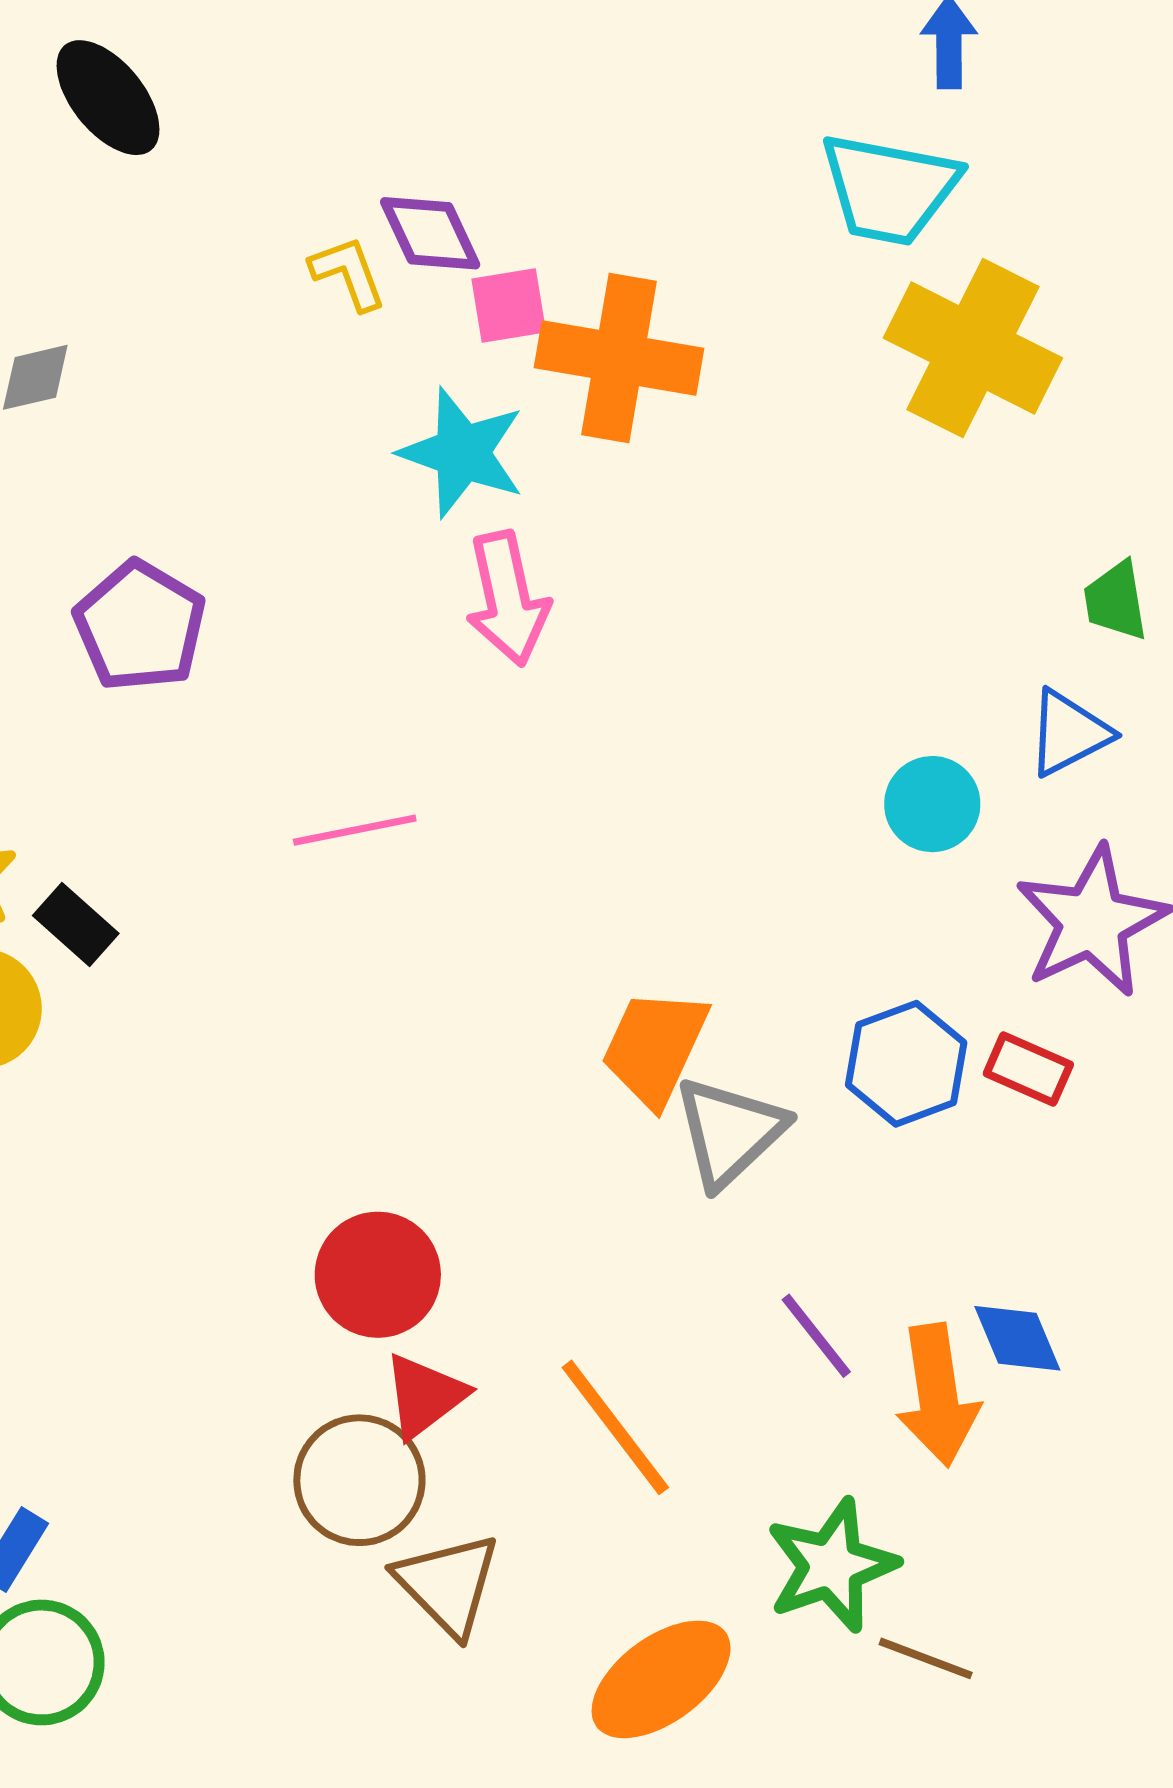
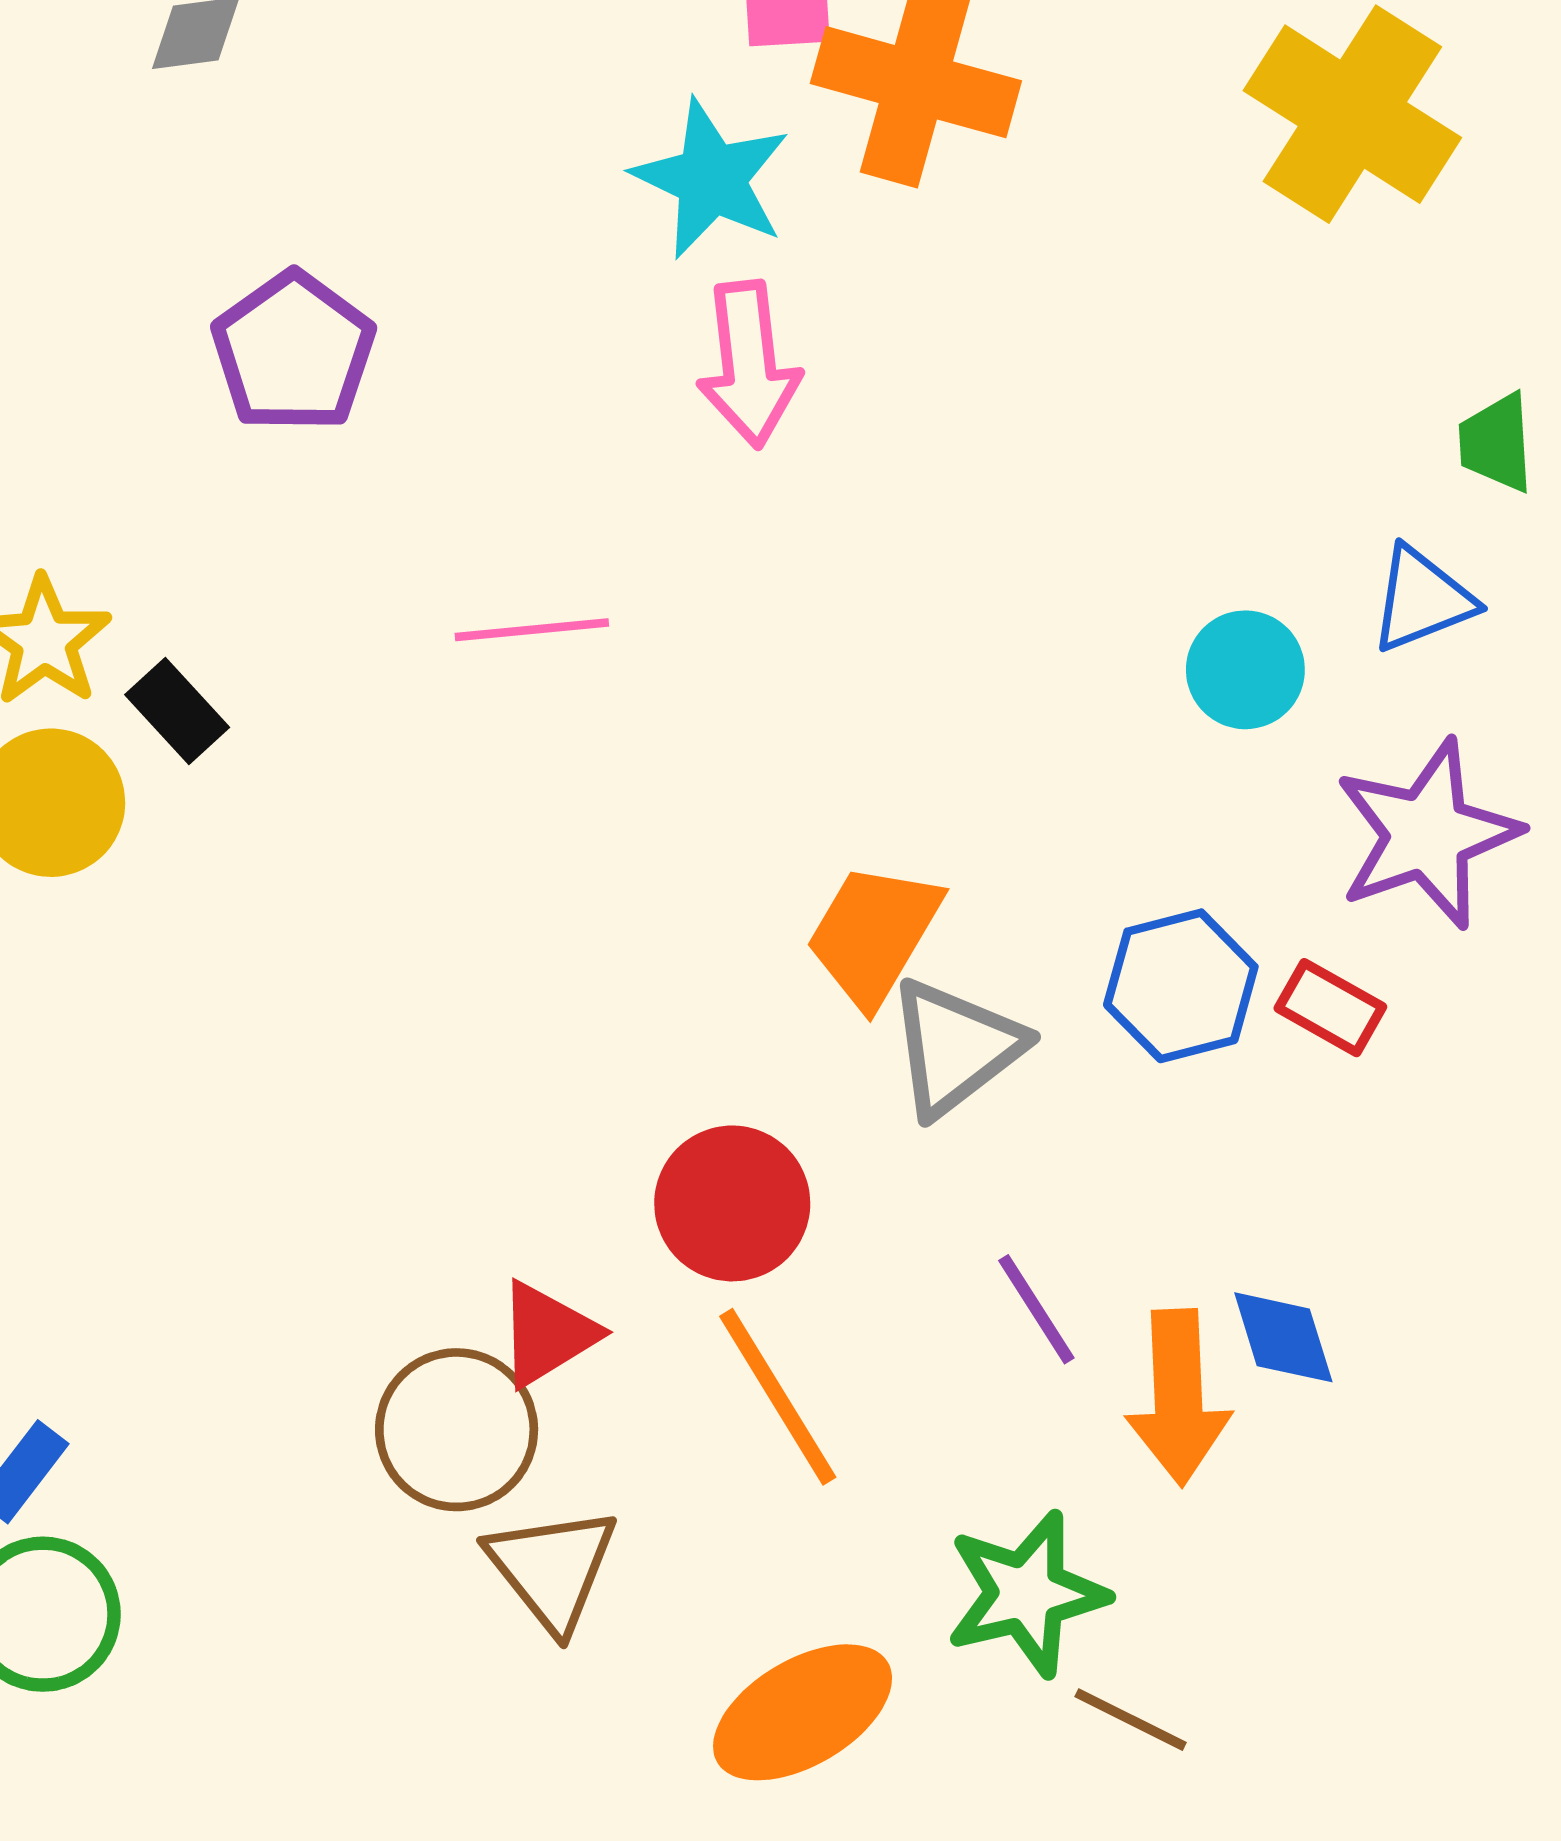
red circle: (378, 1275) -> (732, 1203), moved

